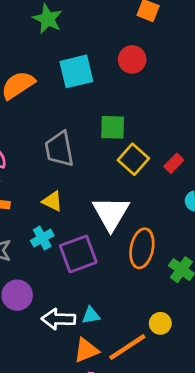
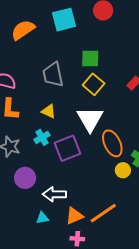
yellow square: (133, 159) -> (94, 84), moved
orange ellipse: (142, 248) -> (112, 143), turned -36
cyan triangle: (91, 315) -> (42, 218), moved
yellow circle: (160, 323) -> (123, 170), moved

